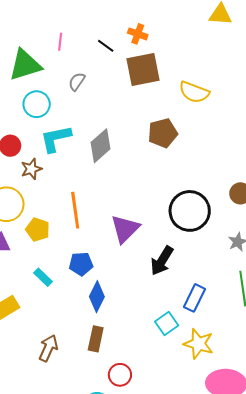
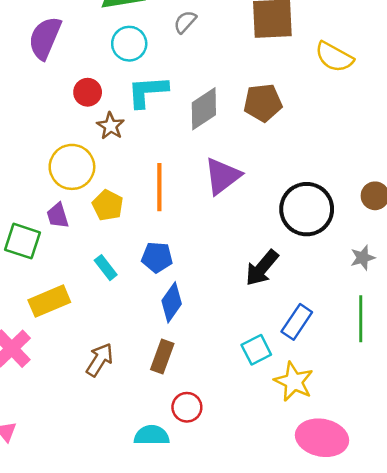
brown pentagon: (163, 133) -> (263, 103), moved
brown star: (31, 169) -> (111, 126), turned -30
purple triangle: (125, 229) -> (222, 176), moved

